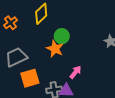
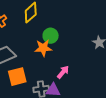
orange star: (55, 49) -> (43, 48), turned -30

